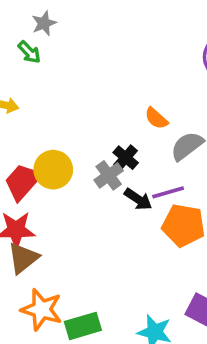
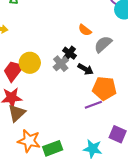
purple line: (168, 192) -> (93, 105), moved
black arrow: (138, 199) -> (86, 69), moved

